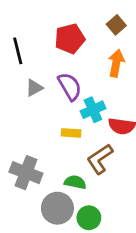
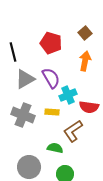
red pentagon: (70, 39) -> (51, 43), turned 30
gray triangle: (34, 88) -> (25, 79), size x1.5
gray cross: (26, 173) -> (23, 115), moved
gray circle: (57, 208) -> (29, 167), moved

